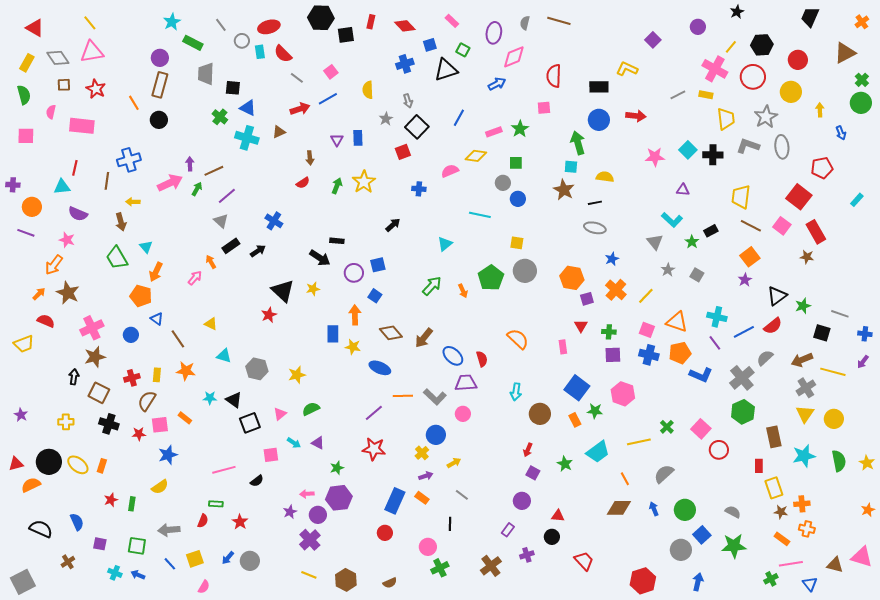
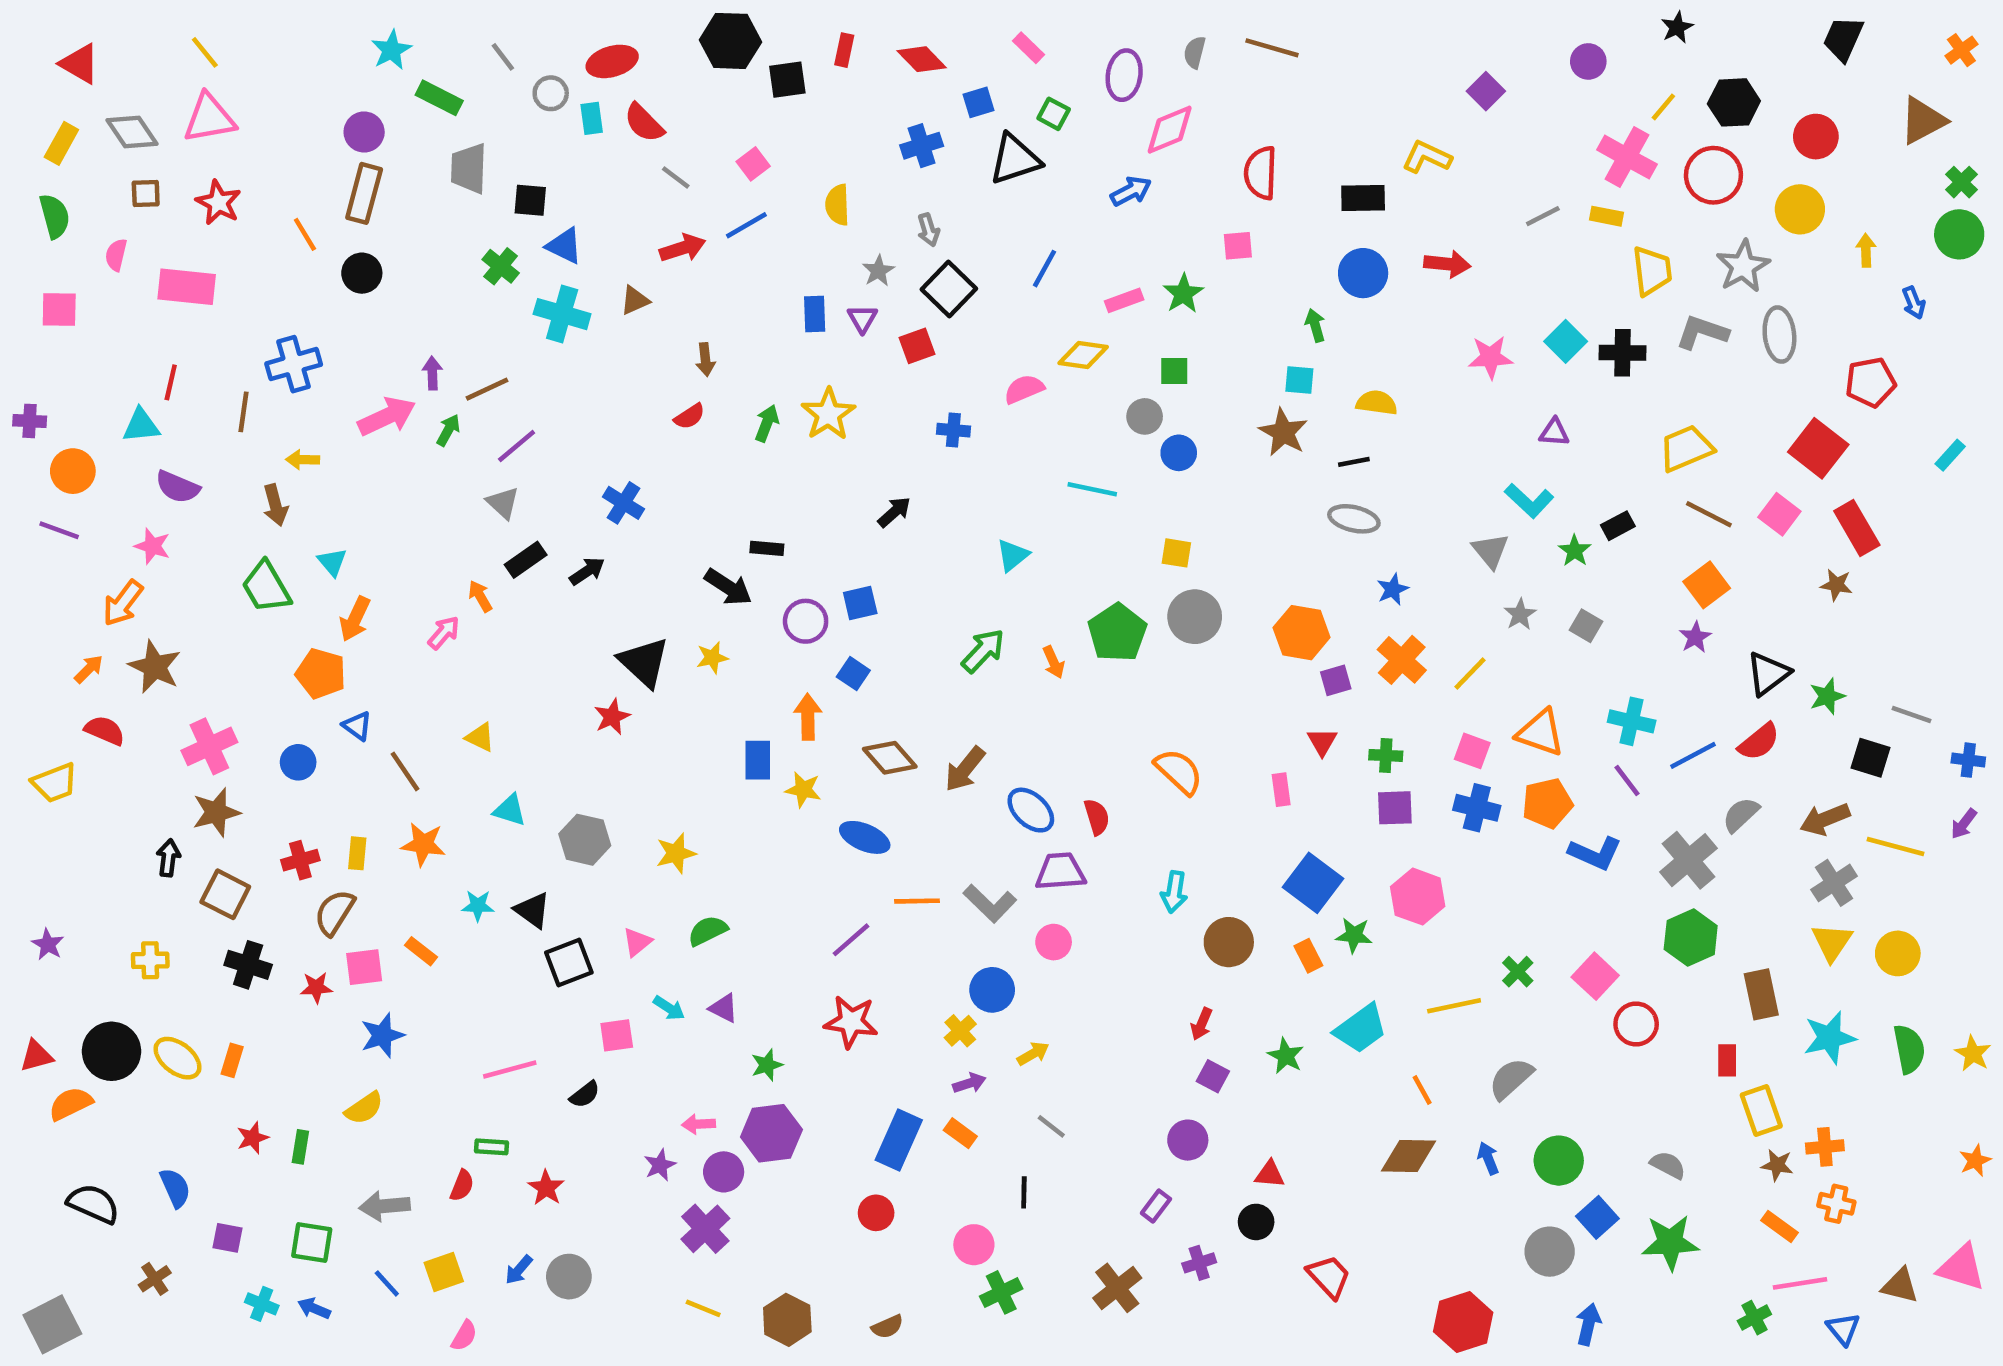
purple triangle: (337, 140) -> (862, 319), moved
green arrow: (578, 143) -> (1315, 325), size x0.6
yellow trapezoid: (741, 197) -> (1686, 448), turned 60

